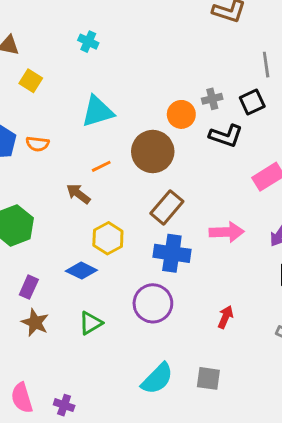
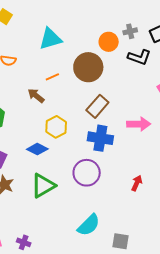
green triangle: (91, 323) -> (43, 186), size x1.5
gray square: (208, 378) -> (121, 241), moved

